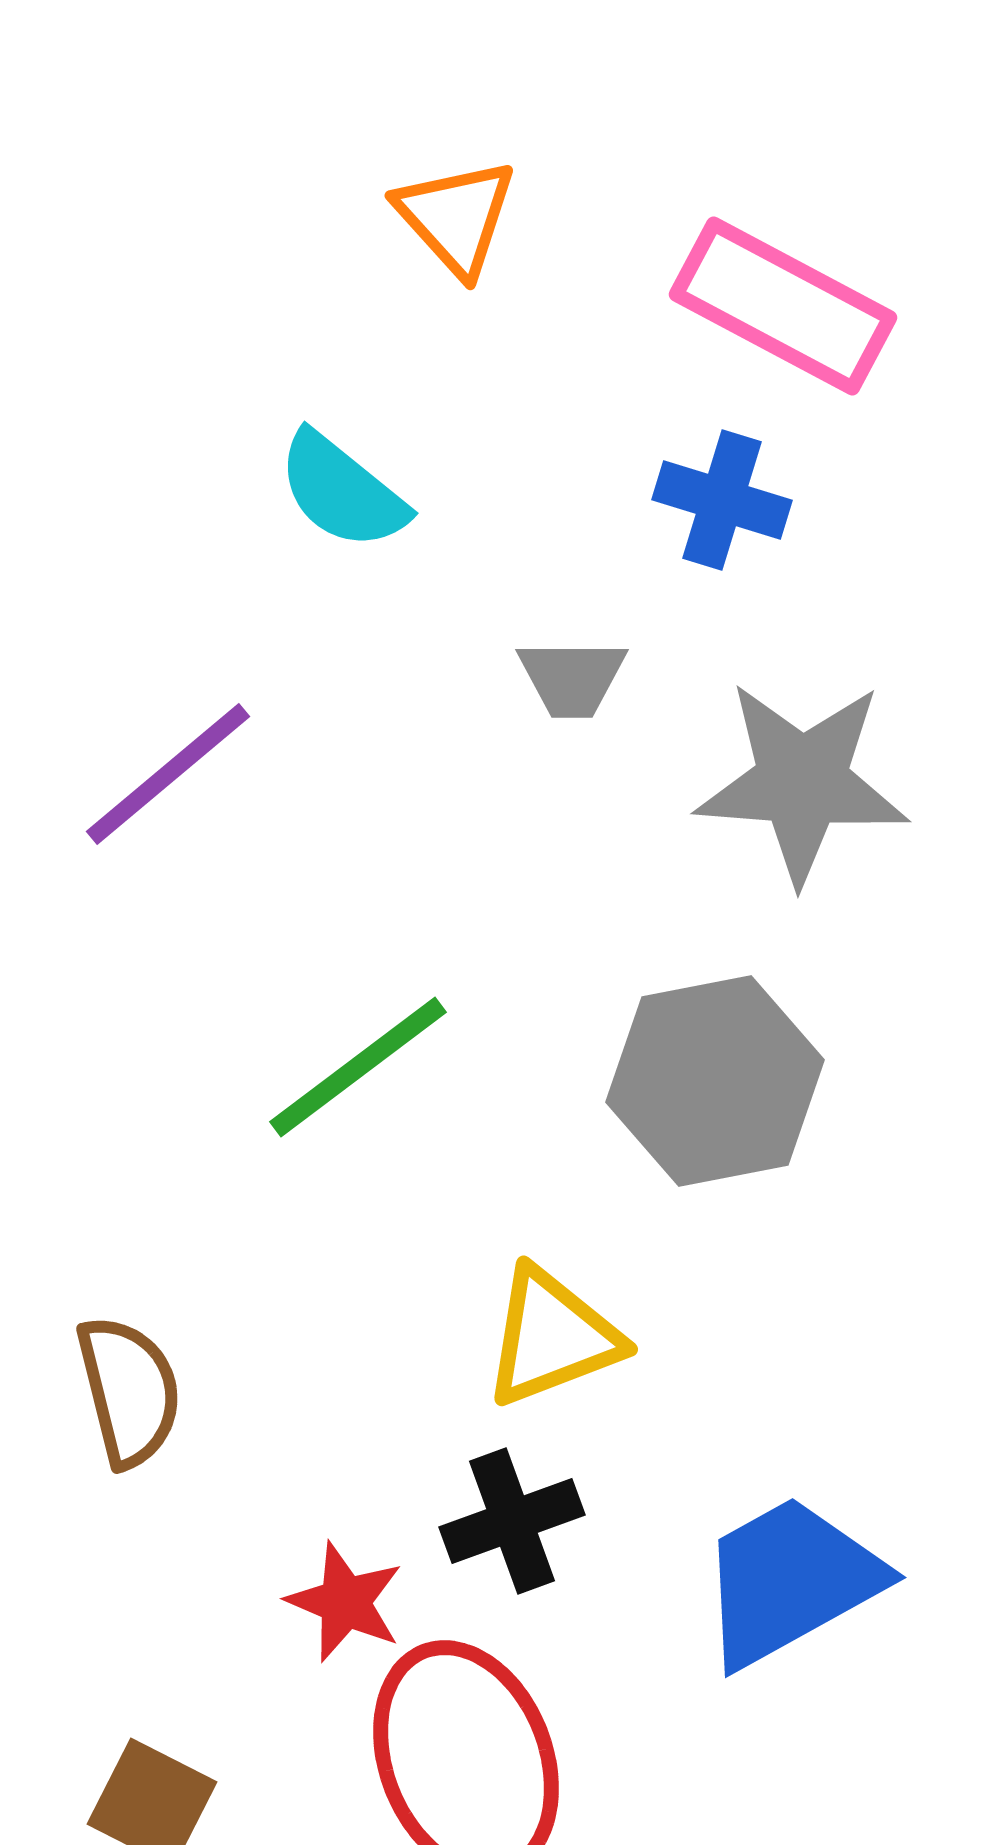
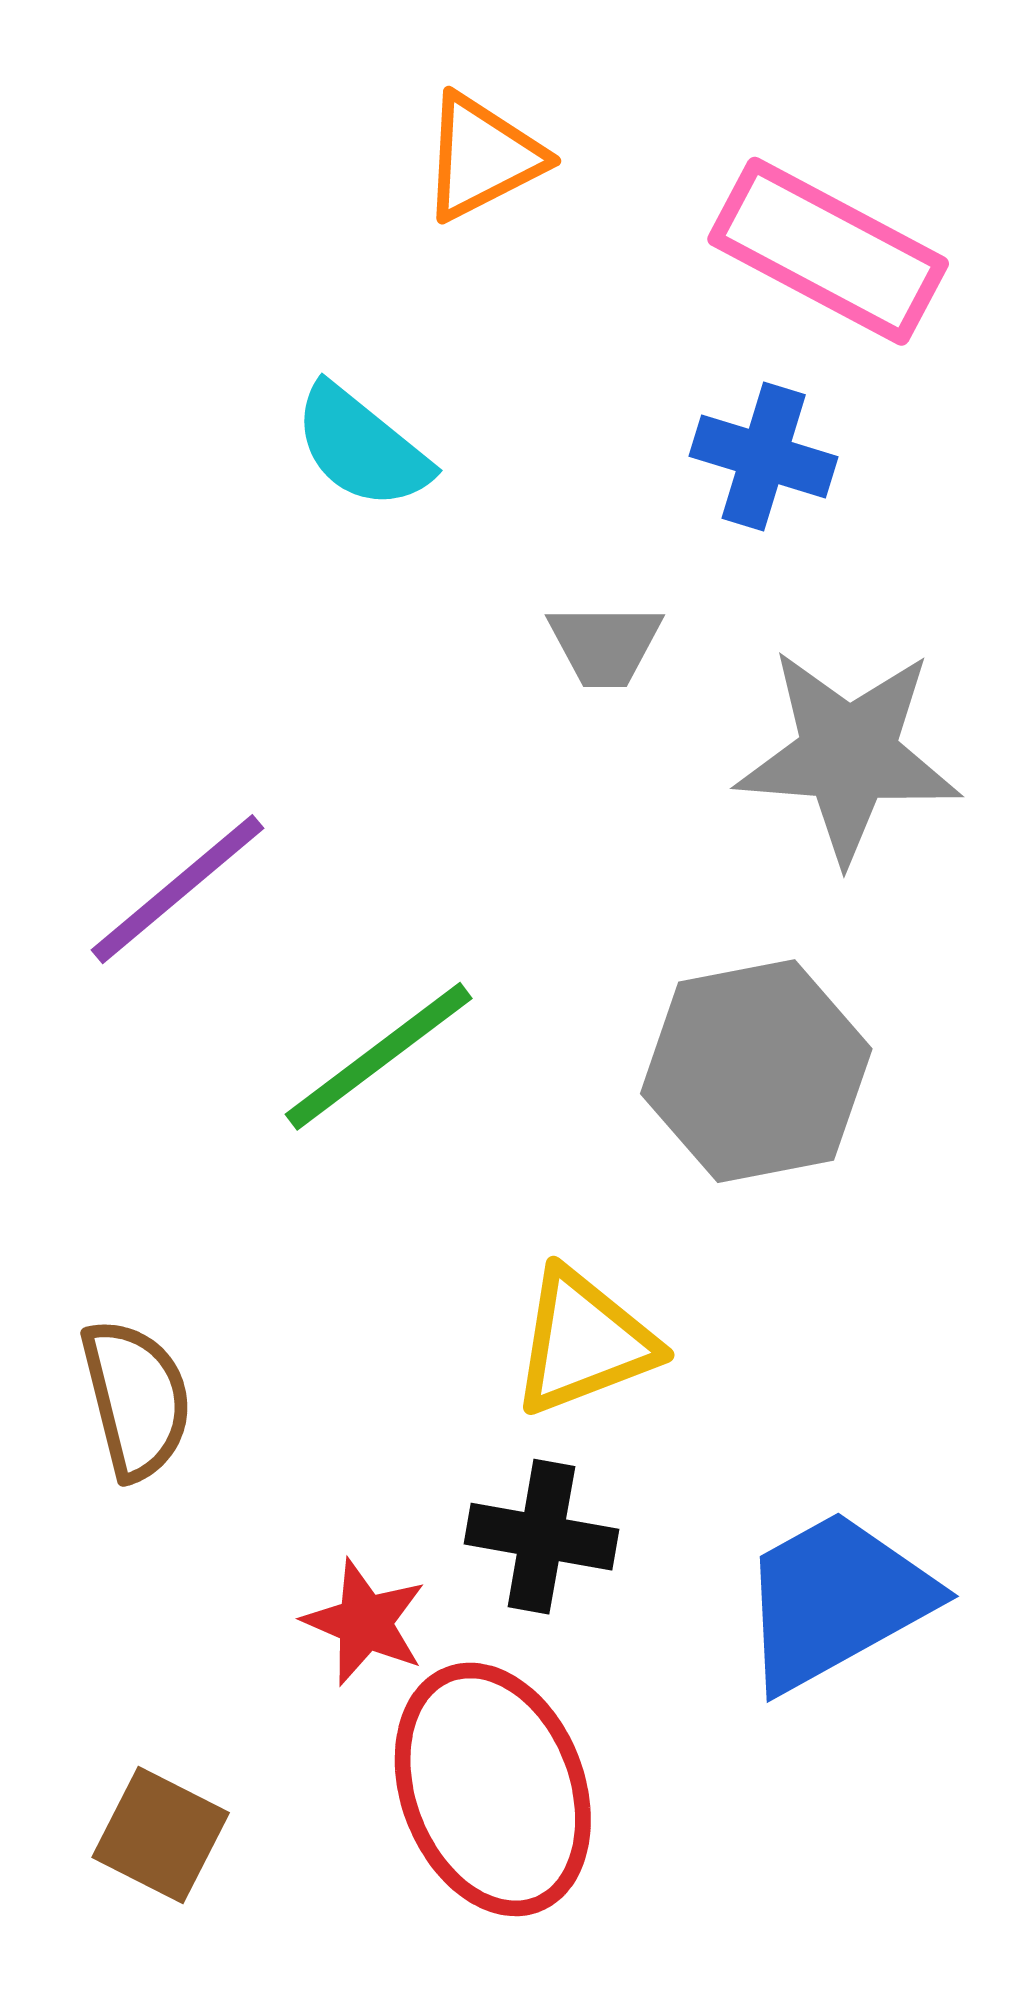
orange triangle: (456, 217) -> (482, 157), turned 45
purple line: (168, 774) -> (178, 889), moved
black cross: (512, 1521) -> (541, 1537), turned 30

